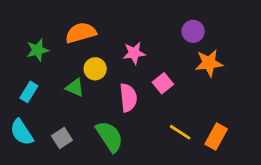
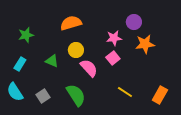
orange semicircle: (81, 33) -> (71, 23), moved
pink star: (134, 53) -> (114, 38), moved
yellow circle: (95, 69) -> (76, 50), moved
pink semicircle: (128, 98) -> (89, 68), turned -36
orange rectangle: (216, 137) -> (160, 95), moved

